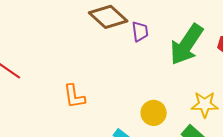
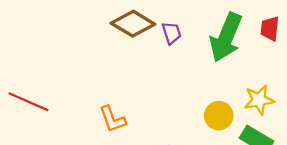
yellow circle: (154, 113) -> (219, 116), moved

